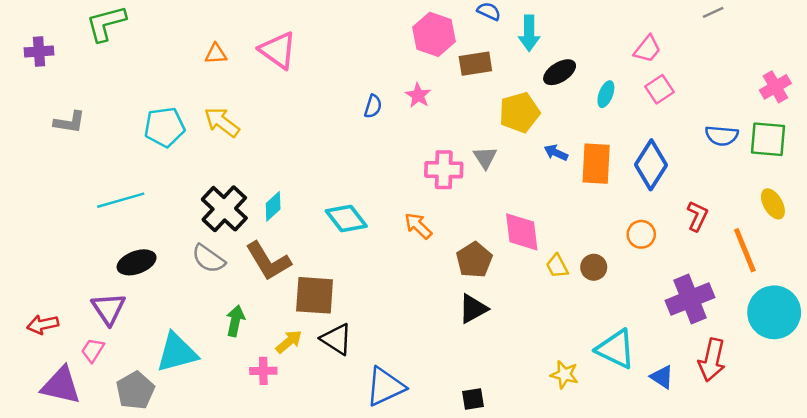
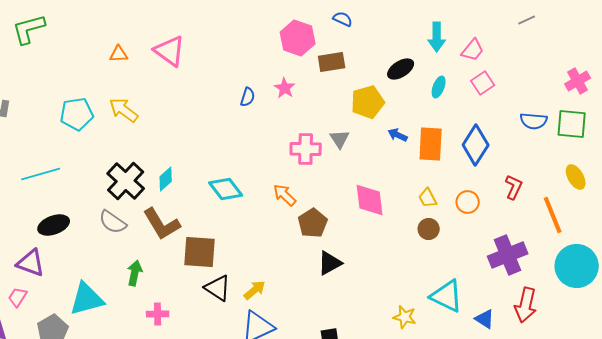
cyan arrow: (529, 33) -> (437, 37), moved
brown pentagon: (474, 260) -> (313, 223), moved
yellow trapezoid: (557, 266) -> (428, 198), moved
purple triangle: (109, 309) -> (31, 263), turned -36
yellow arrow: (289, 342) -> (255, 290), moved

